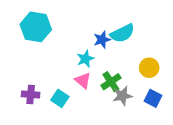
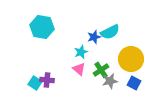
yellow circle: (149, 68) -> (131, 59), size x1.6
purple cross: (31, 94) -> (47, 80), moved
cyan square: (60, 98) -> (35, 83), moved

